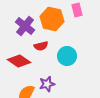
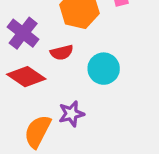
purple cross: (25, 26) -> (23, 33), moved

